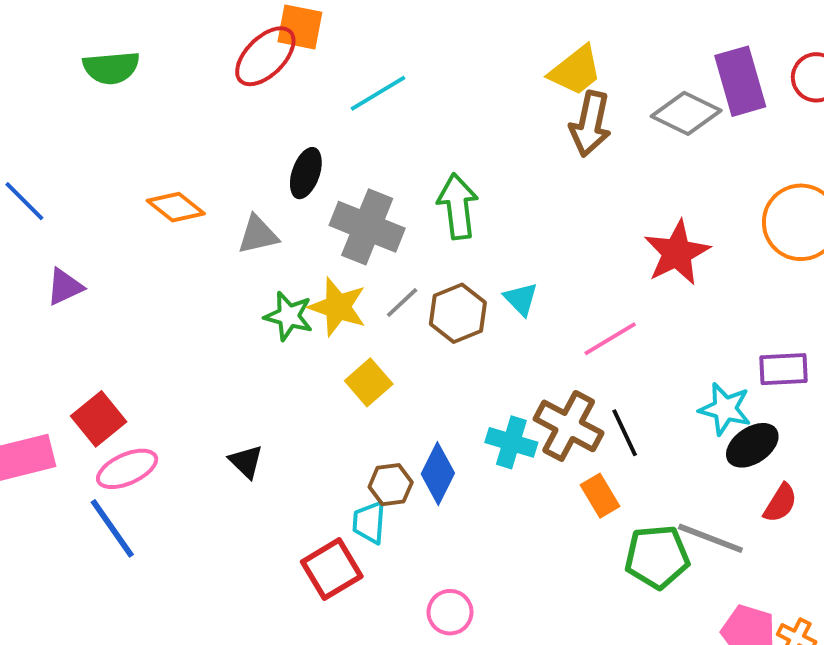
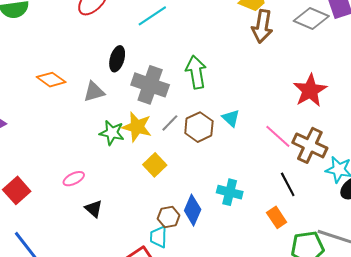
pink line: (610, 339) -> (278, 136), turned 76
brown cross: (569, 426) -> (310, 145), moved
pink ellipse: (127, 469) -> (74, 179), moved, size x0.7

